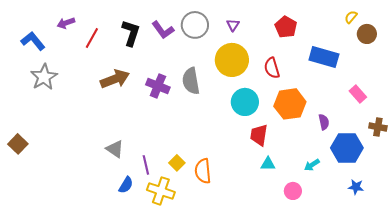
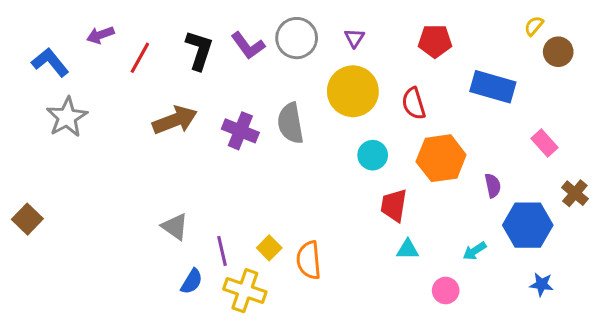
red pentagon: (286, 27) -> (435, 41), turned -30
cyan circle: (245, 102) -> (373, 155), size x0.7
brown cross: (378, 127) -> (575, 193), turned 30

